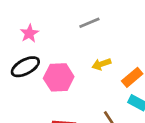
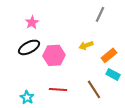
gray line: (89, 23) -> (100, 14), moved, turned -42

